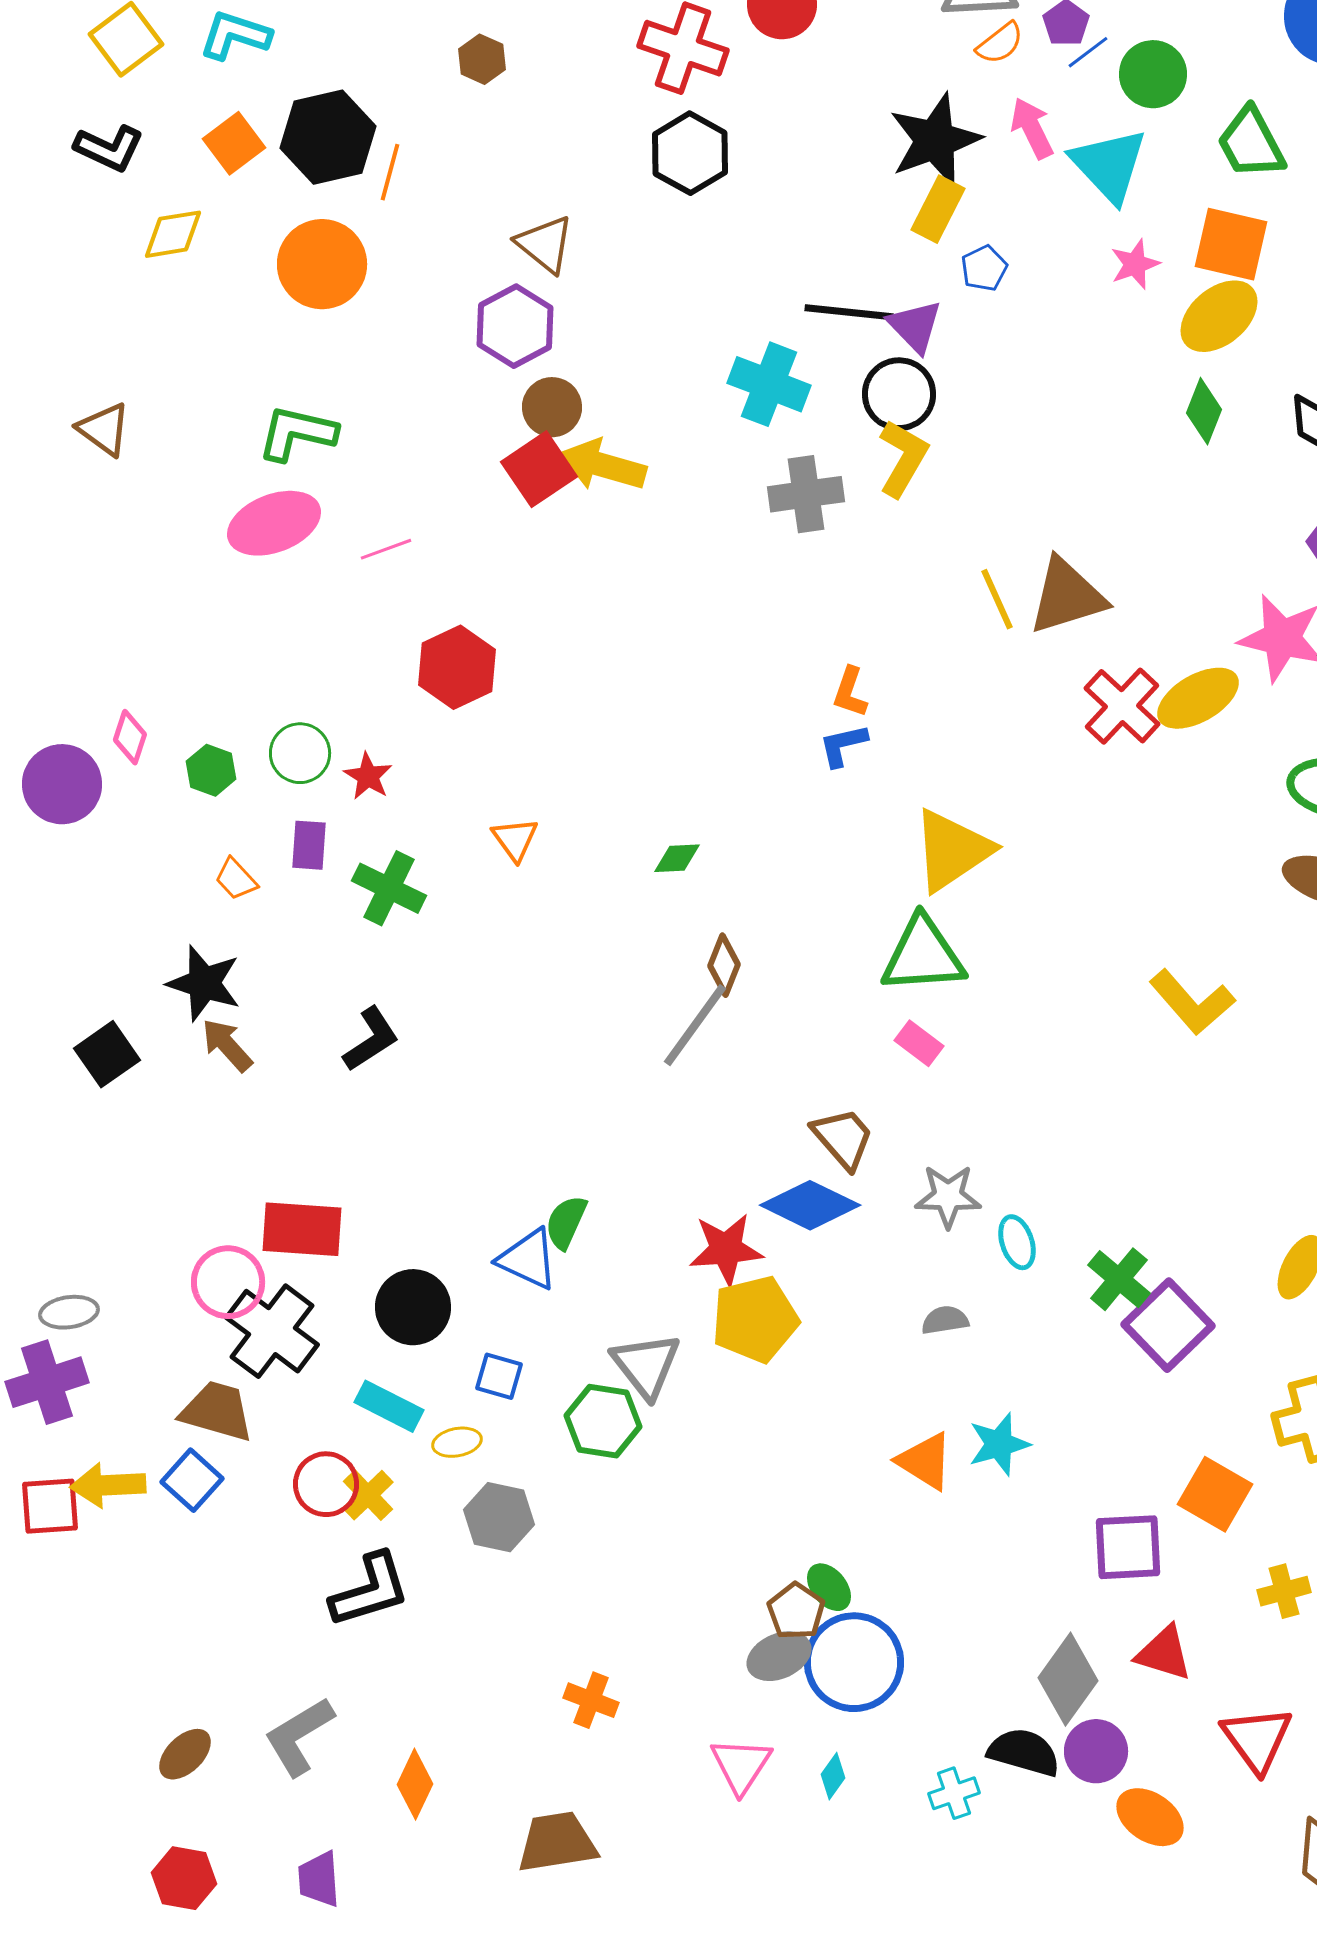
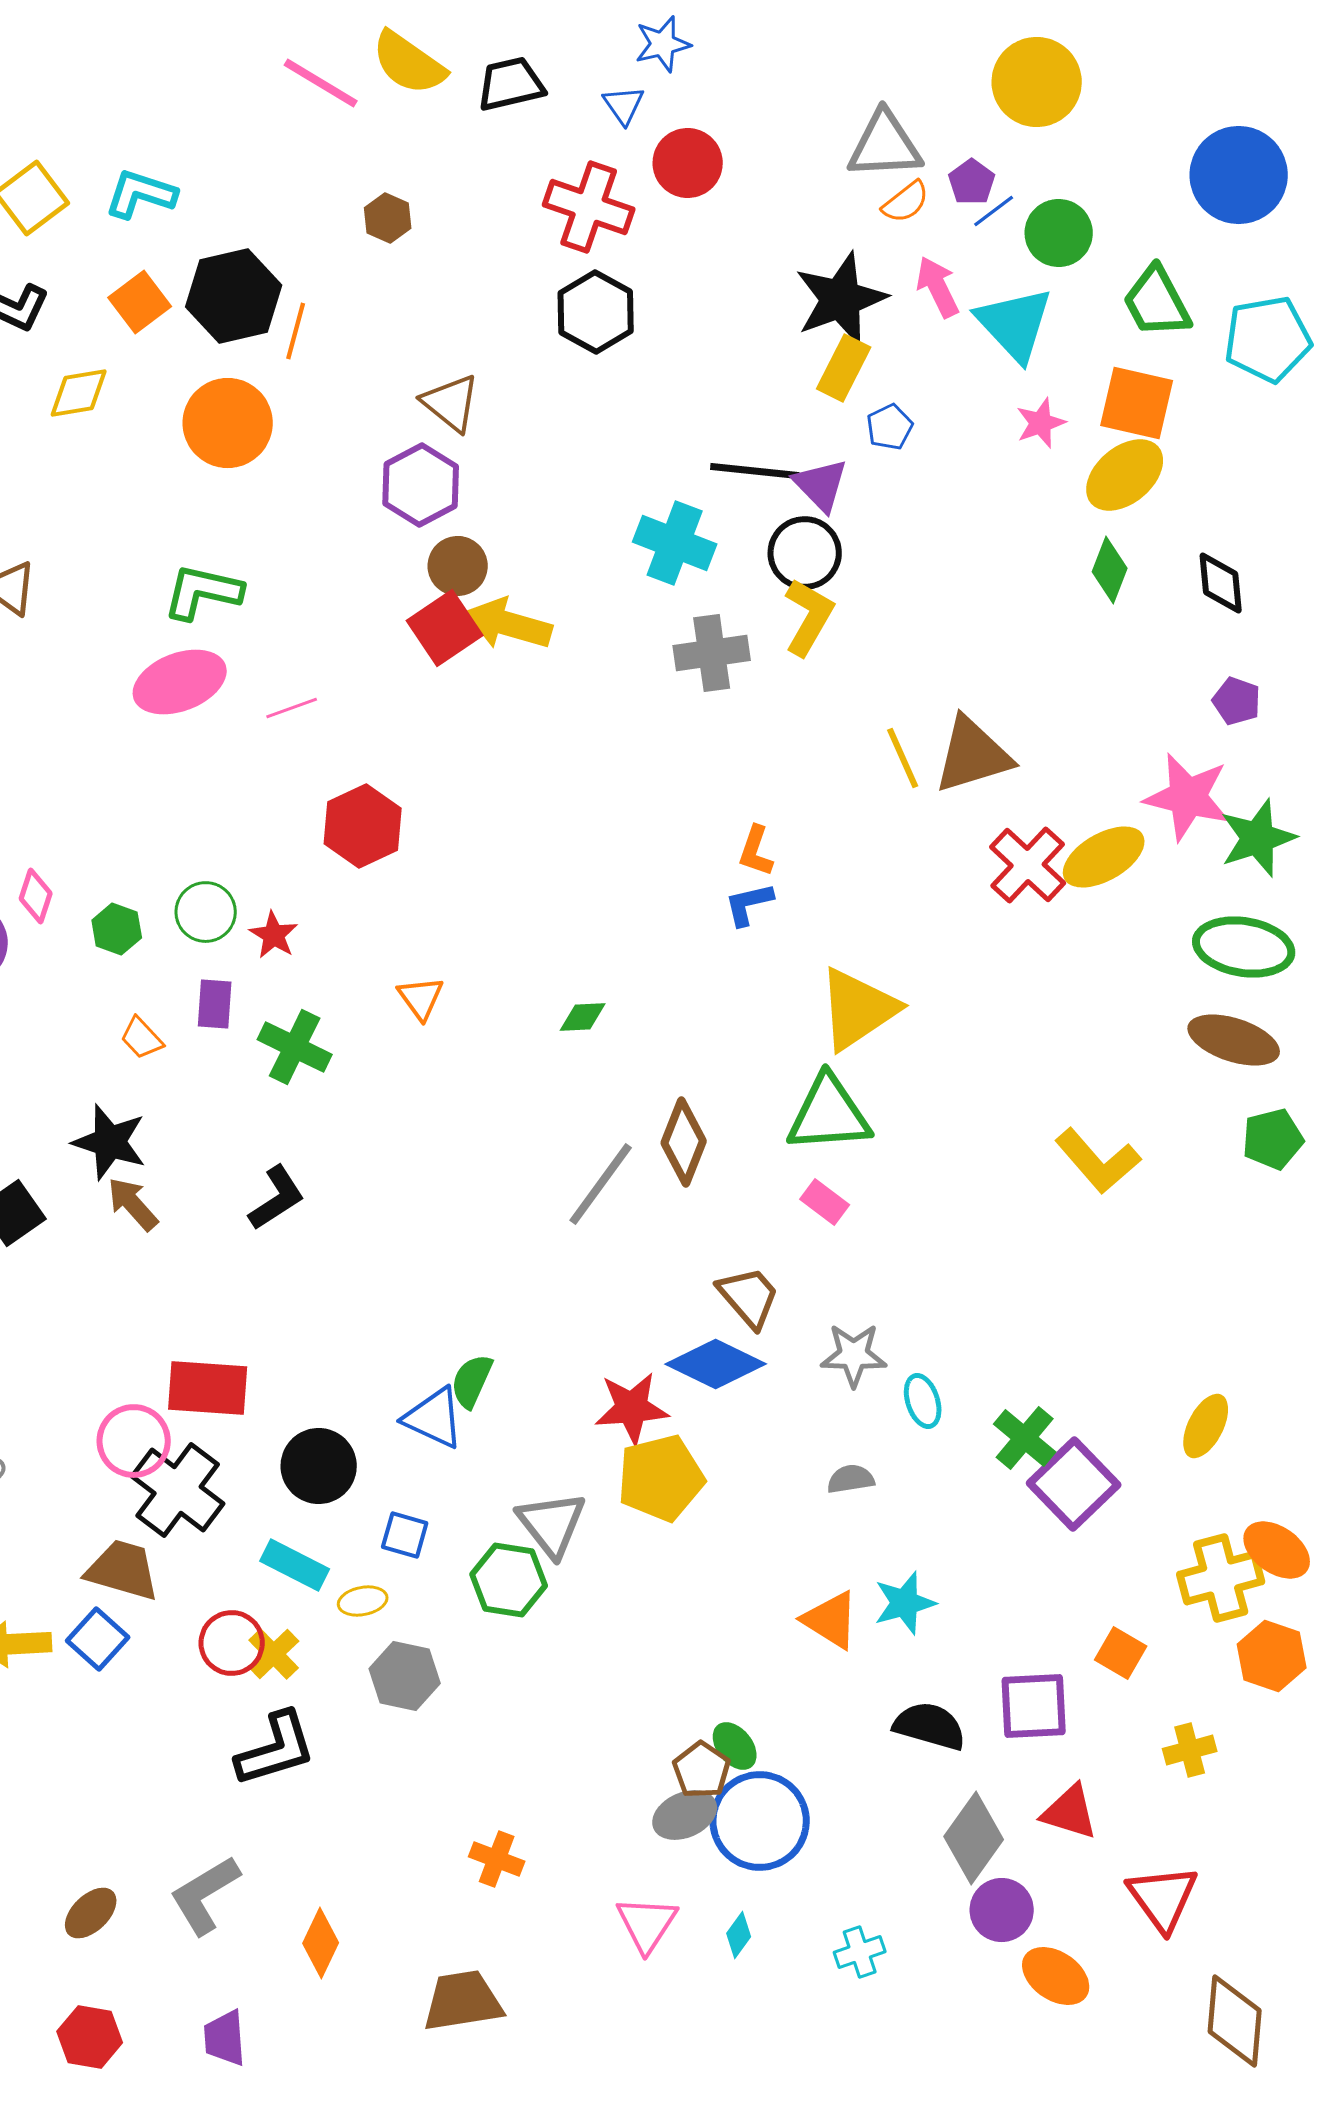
brown diamond: (724, 965) -> (684, 1142), moved, size x1.4
orange square: (1215, 1494) -> (1121, 1653), size x0.7
black semicircle: (1024, 1752) -> (930, 1726), moved

